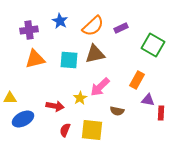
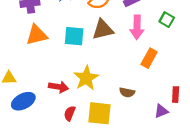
green square: (153, 45) -> (167, 20), size x0.6
pink arrow: (100, 87) -> (137, 27), moved, turned -45
yellow star: (80, 98) -> (86, 78), size x1.6
purple triangle: (148, 100) -> (161, 111), moved, turned -32

